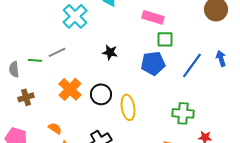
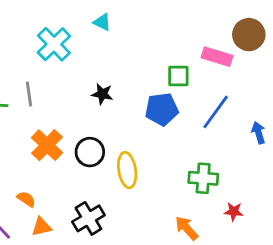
pink rectangle: (153, 17) -> (217, 57), moved
gray line: (57, 52) -> (29, 94), turned -72
blue arrow: (221, 58) -> (258, 133), moved

